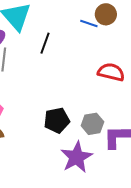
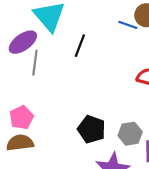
black pentagon: (57, 120) -> (91, 129), turned 30

